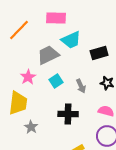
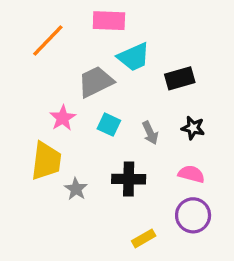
cyan square: (56, 81) -> (109, 125), turned -32
gray star: (31, 127) -> (76, 189), moved

